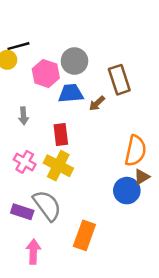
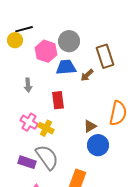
yellow cross: (58, 166) -> (46, 128), moved, size x0.7
brown triangle: (142, 177) -> (90, 126), moved
blue circle: (127, 191) -> (98, 145), moved

